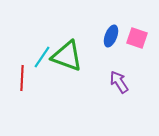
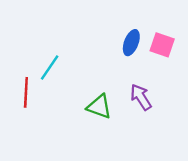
green triangle: (67, 56) -> (99, 107), moved, size x0.7

